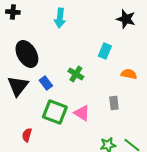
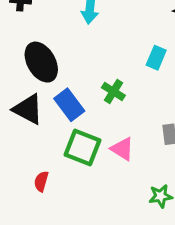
blue rectangle: (46, 83) -> (69, 105), size x1.5
black triangle: (18, 86) -> (28, 109), turned -40

